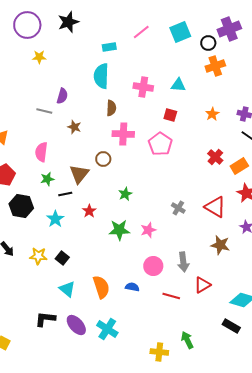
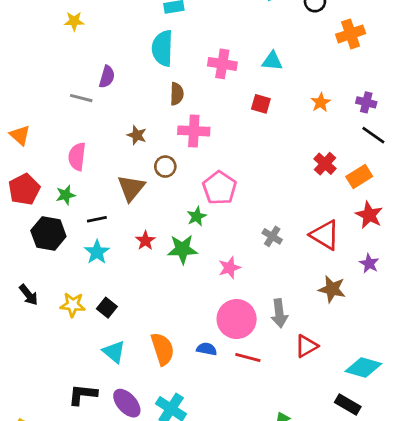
orange cross: (215, 66) -> (351, 34), moved
brown star: (74, 127) -> (137, 135), moved
pink pentagon: (160, 144) -> (219, 188), moved
green star: (47, 179) -> (66, 195), moved
black line: (65, 194) -> (97, 219), moved
green star: (119, 230) -> (182, 249), moved
pink circle: (153, 266) -> (237, 319), size x1.4
red line: (171, 296) -> (248, 358), moved

